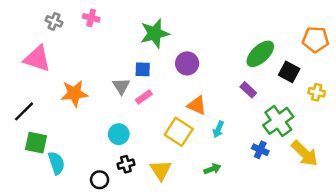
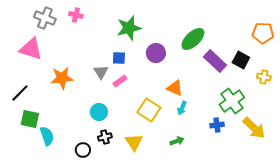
gray cross: (54, 21) -> (45, 18), size x1.5
green ellipse: (260, 54) -> (193, 39), moved
purple rectangle: (248, 90) -> (215, 61), moved, size x1.6
orange triangle: (197, 105) -> (175, 88), moved
blue cross: (260, 150) -> (217, 125), turned -32

